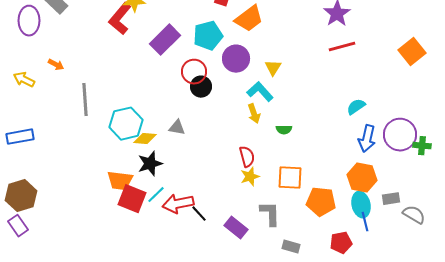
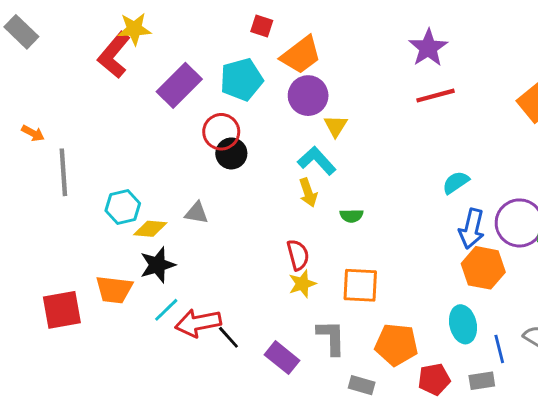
purple circle: (236, 59) -> (308, 96), moved
orange arrow: (56, 65) -> (33, 133), moved
cyan hexagon: (126, 124) -> (123, 207), size x0.7
orange hexagon: (362, 178) -> (483, 268), moved
red square: (132, 199) -> (62, 310), moved, turned -32
gray rectangle: (391, 199) -> (482, 381), moved
orange pentagon: (321, 202) -> (396, 345), moved
blue line: (365, 222) -> (499, 349), moved

